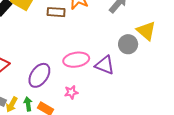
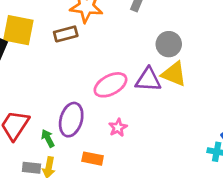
yellow triangle: (146, 31) -> (174, 74), moved
green arrow: (28, 104) -> (48, 138), moved

